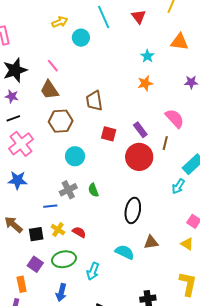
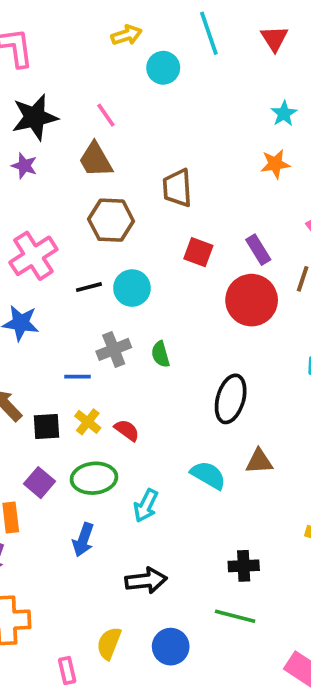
black line: (13, 118) -> (89, 287), moved

